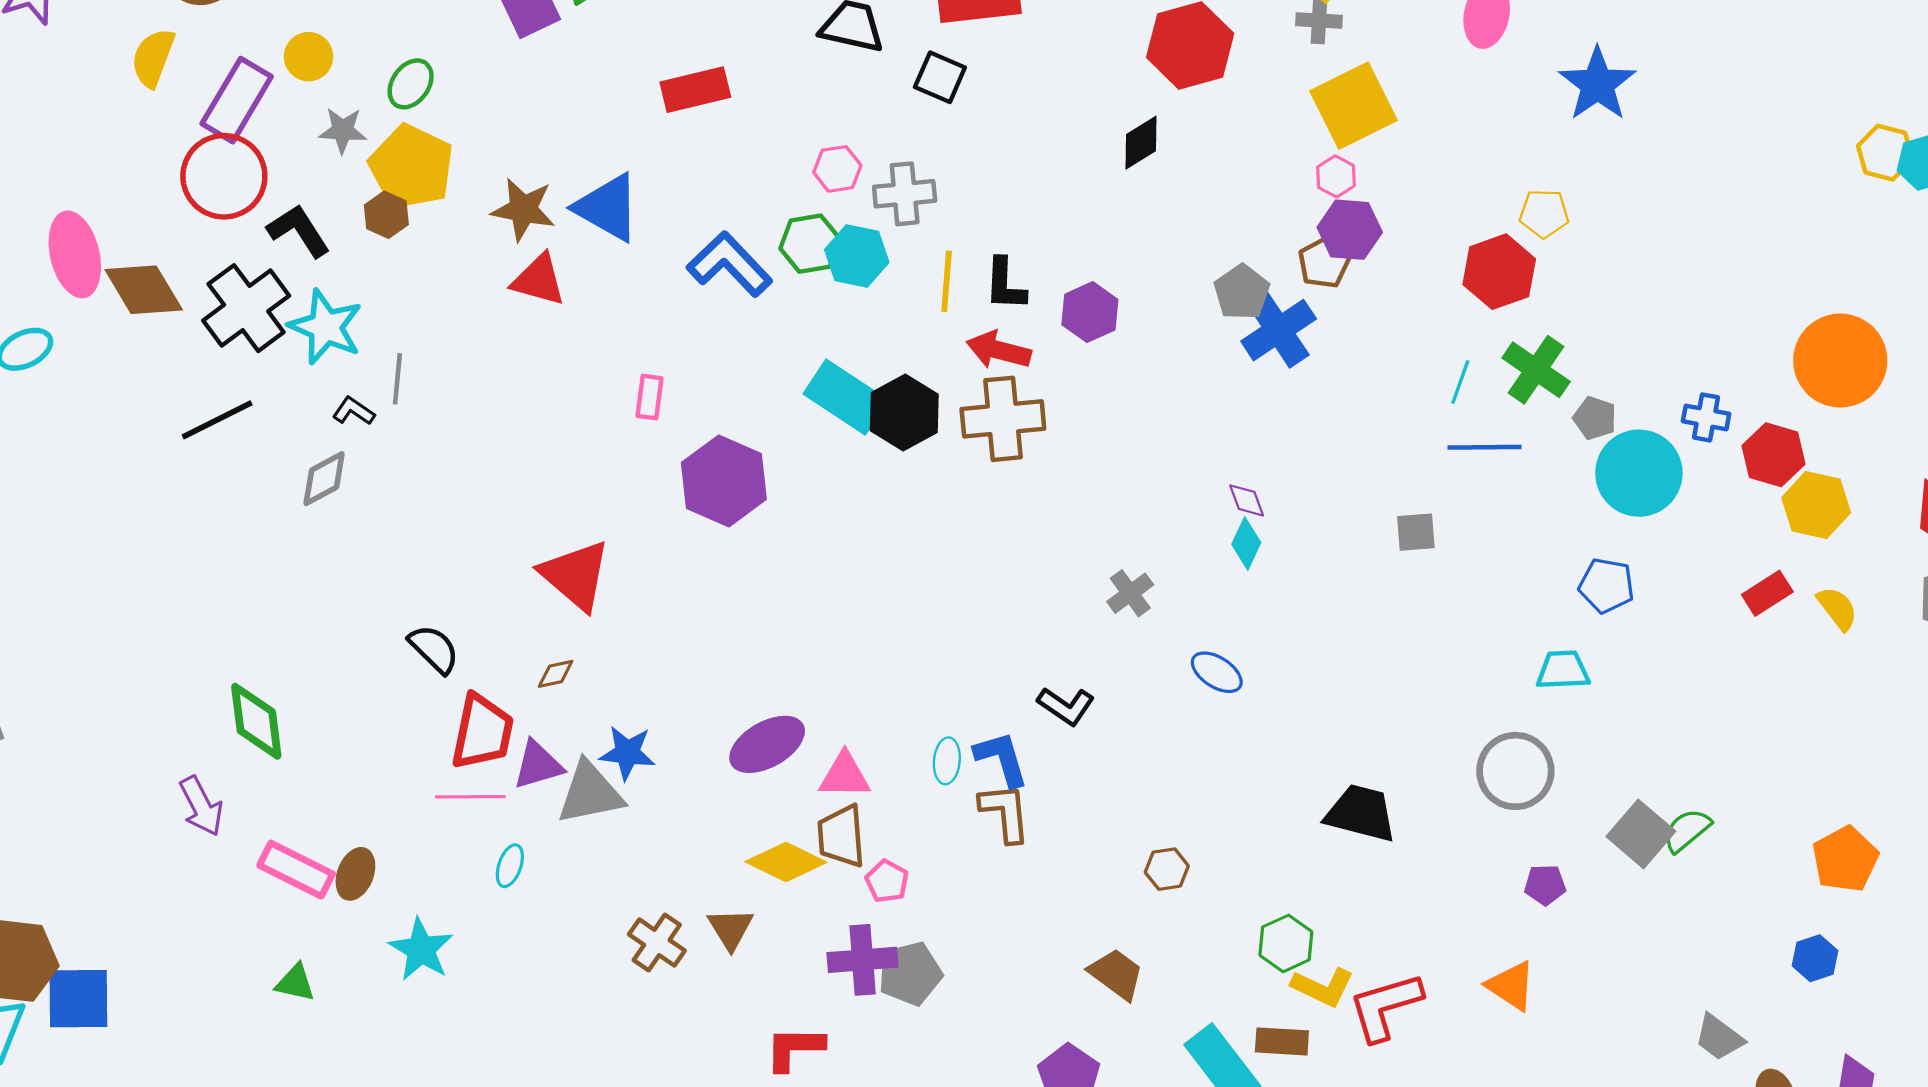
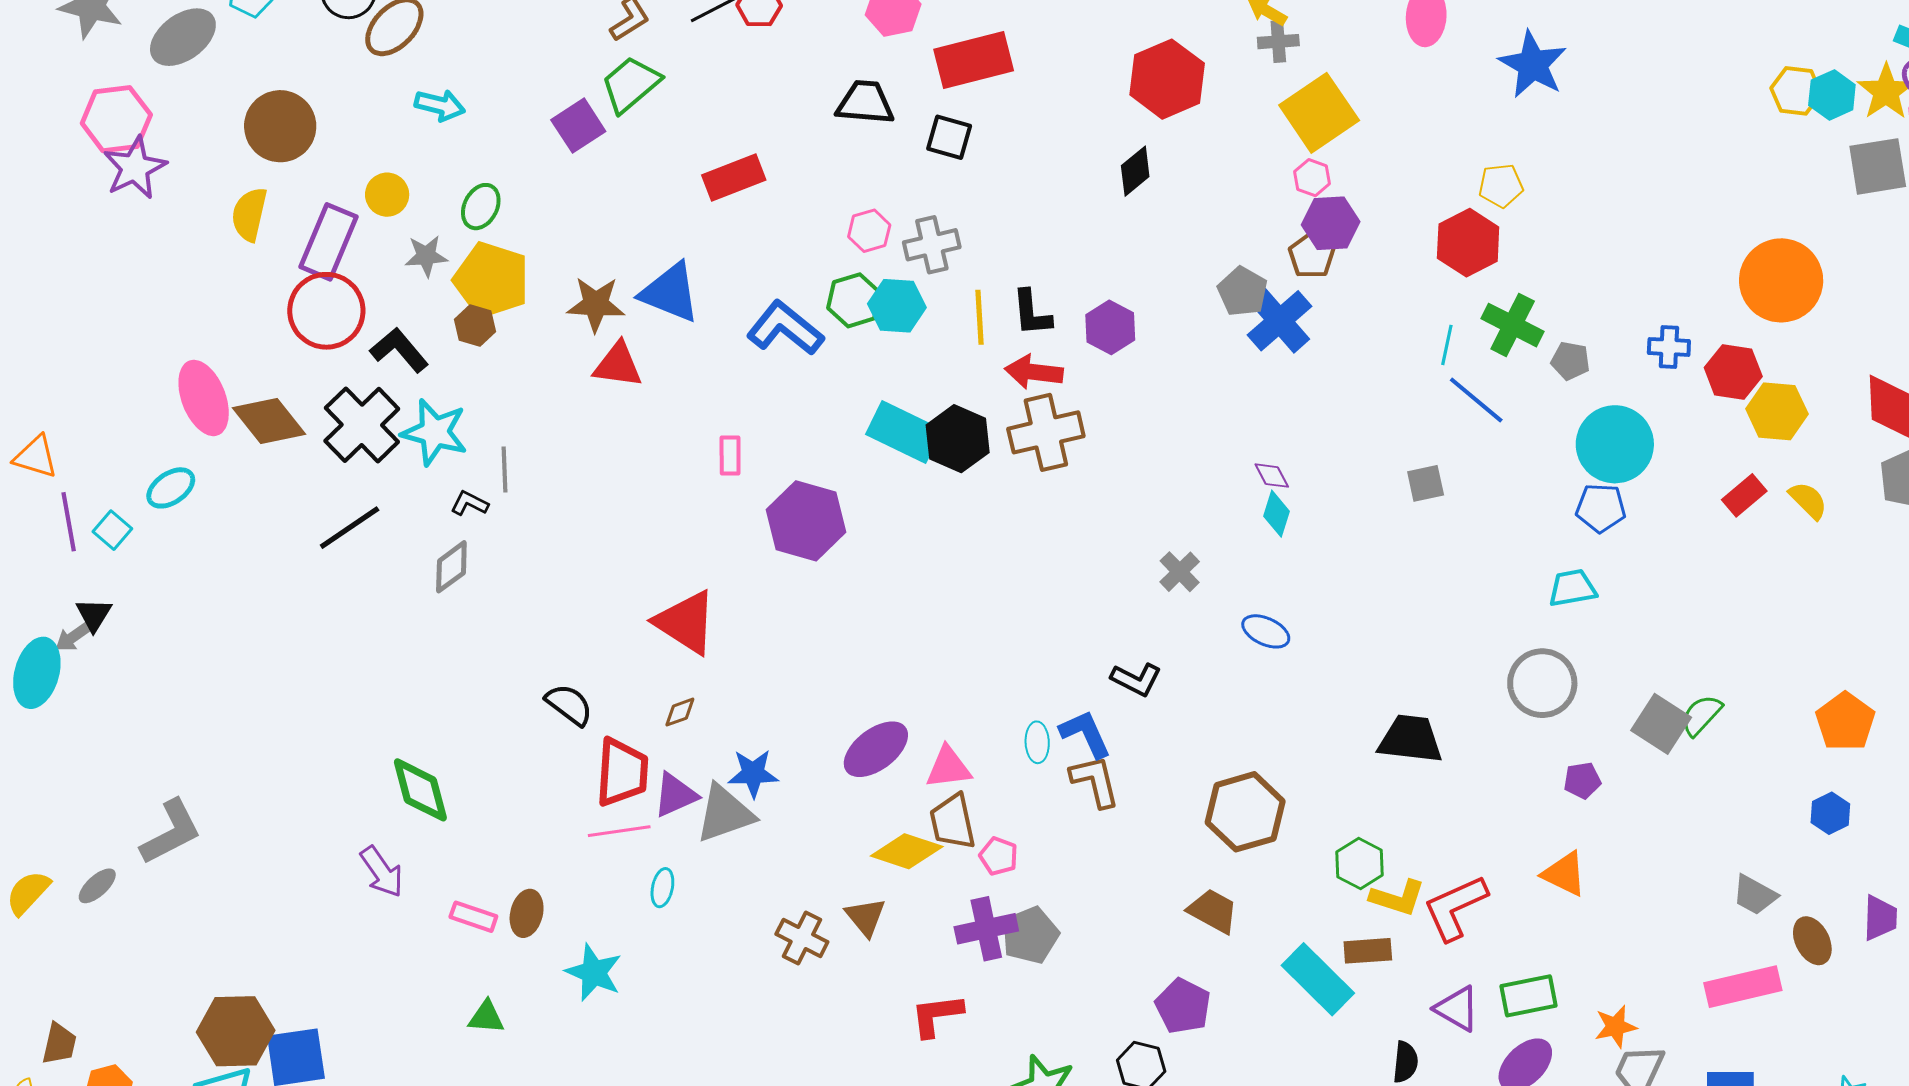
blue line: (1485, 447) -> (1476, 400), turned 48
cyan circle: (1639, 473) -> (1615, 444), moved
brown hexagon: (1167, 869) -> (1245, 812), size x2.0
pink rectangle: (296, 870) -> (473, 917), size x0.7

